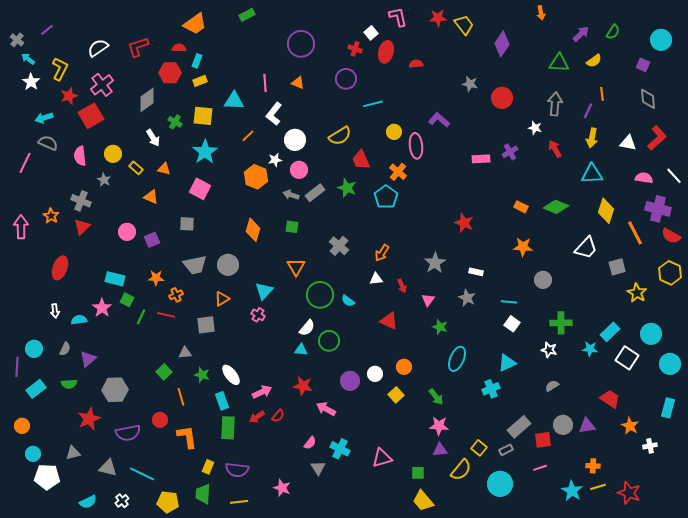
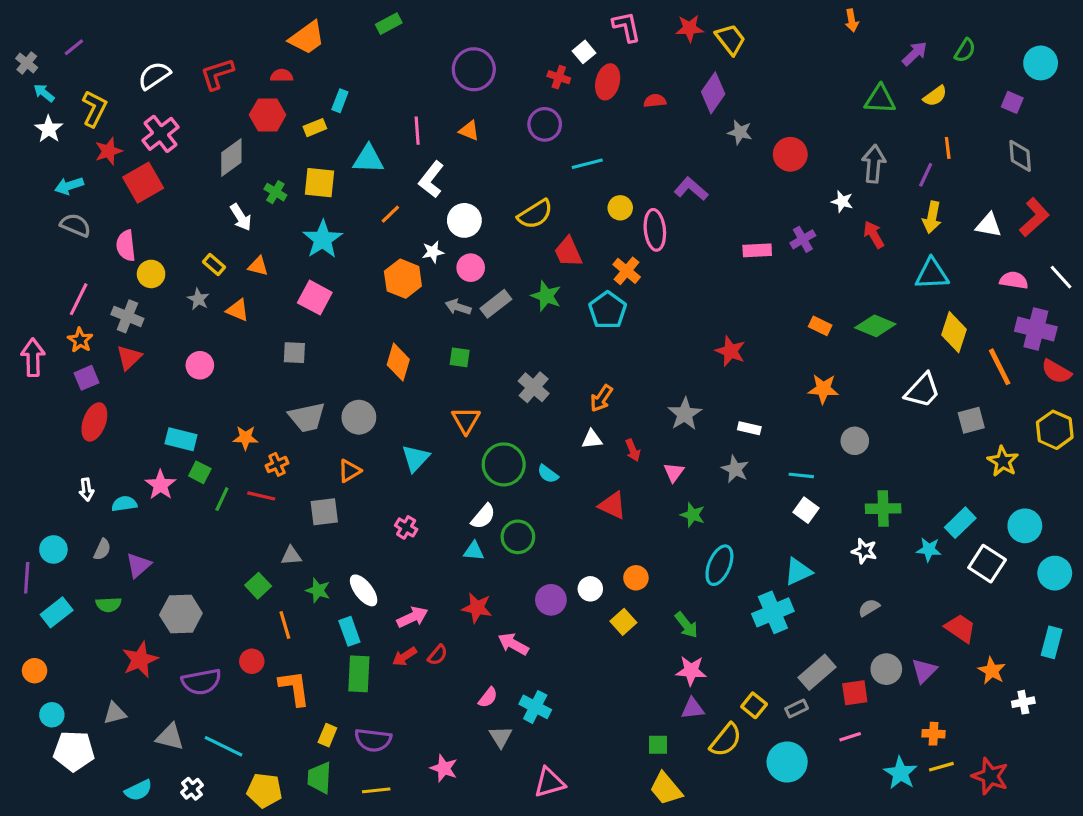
purple diamond: (502, 44) -> (713, 93), moved
cyan rectangle: (197, 61) -> (340, 101), moved
yellow circle: (113, 154) -> (151, 274), moved
pink line: (25, 163) -> (79, 299), moved
gray star: (104, 180) -> (198, 299), moved
purple square: (152, 240) -> (86, 378), moved
pink cross: (258, 315) -> (406, 527), moved
cyan cross: (491, 389) -> (773, 612), size x1.4
purple triangle: (587, 426) -> (924, 671), turned -36
pink triangle: (382, 458) -> (549, 782), moved

